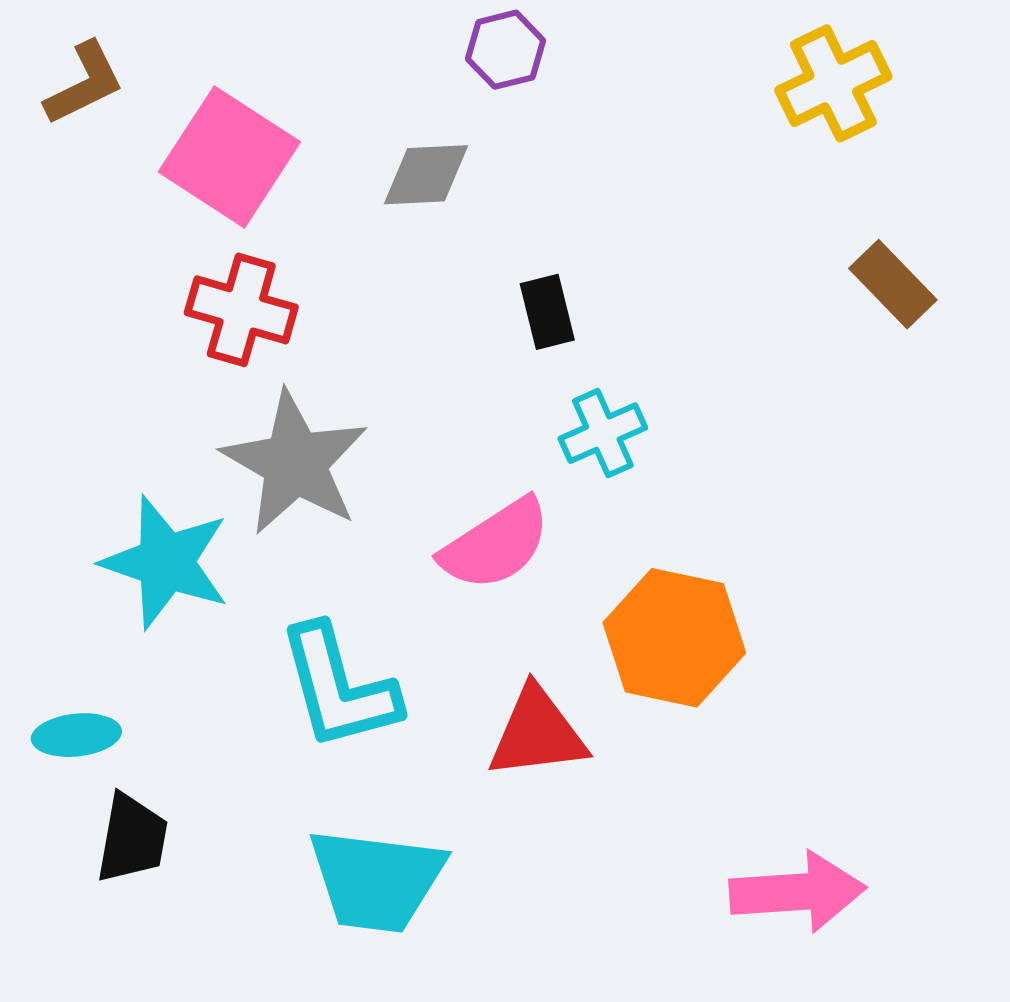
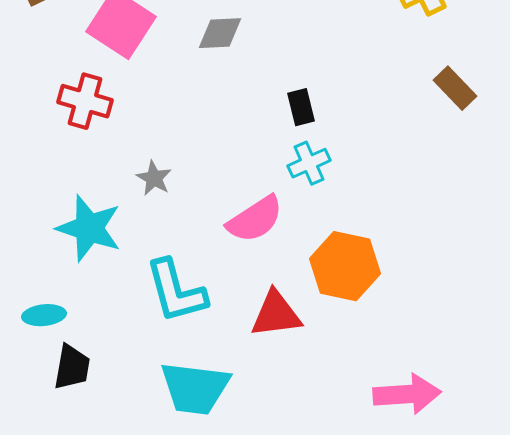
red cross: (241, 310) -> (85, 101), moved
black rectangle: (547, 312) -> (301, 107), moved
gray star: (295, 463) -> (154, 178), size x0.5

